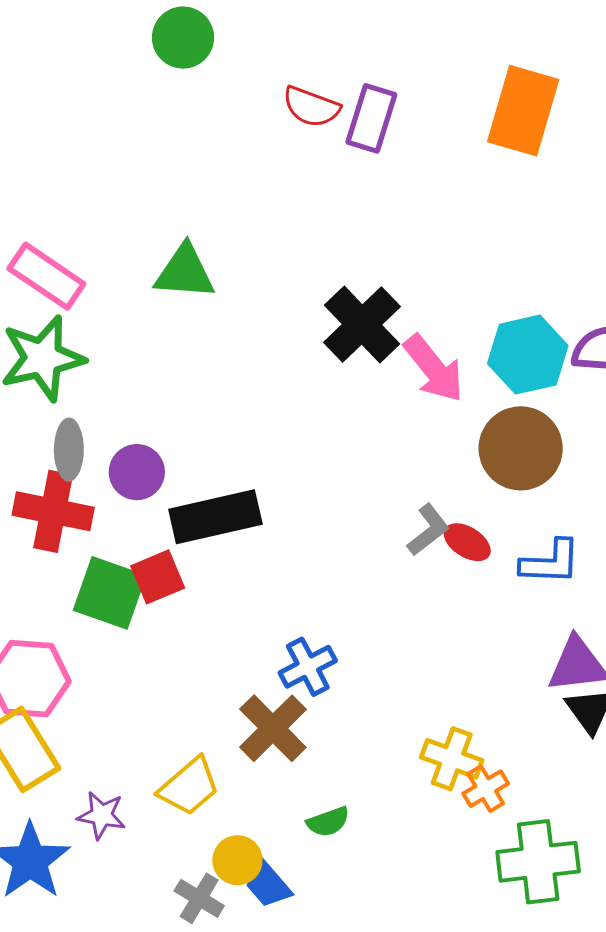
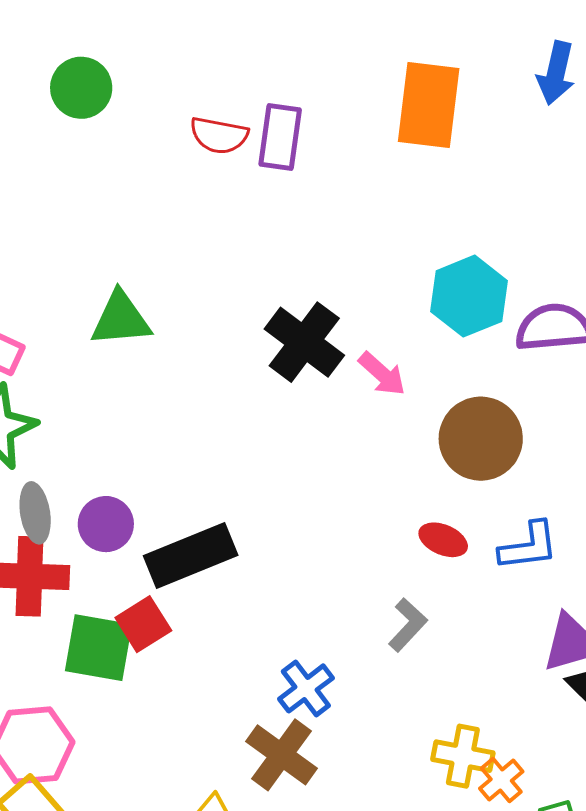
cyan hexagon: (528, 355) -> (469, 296), moved
pink arrow: (434, 369) -> (382, 374), size x0.7
gray L-shape: (428, 530) -> (408, 625), moved

